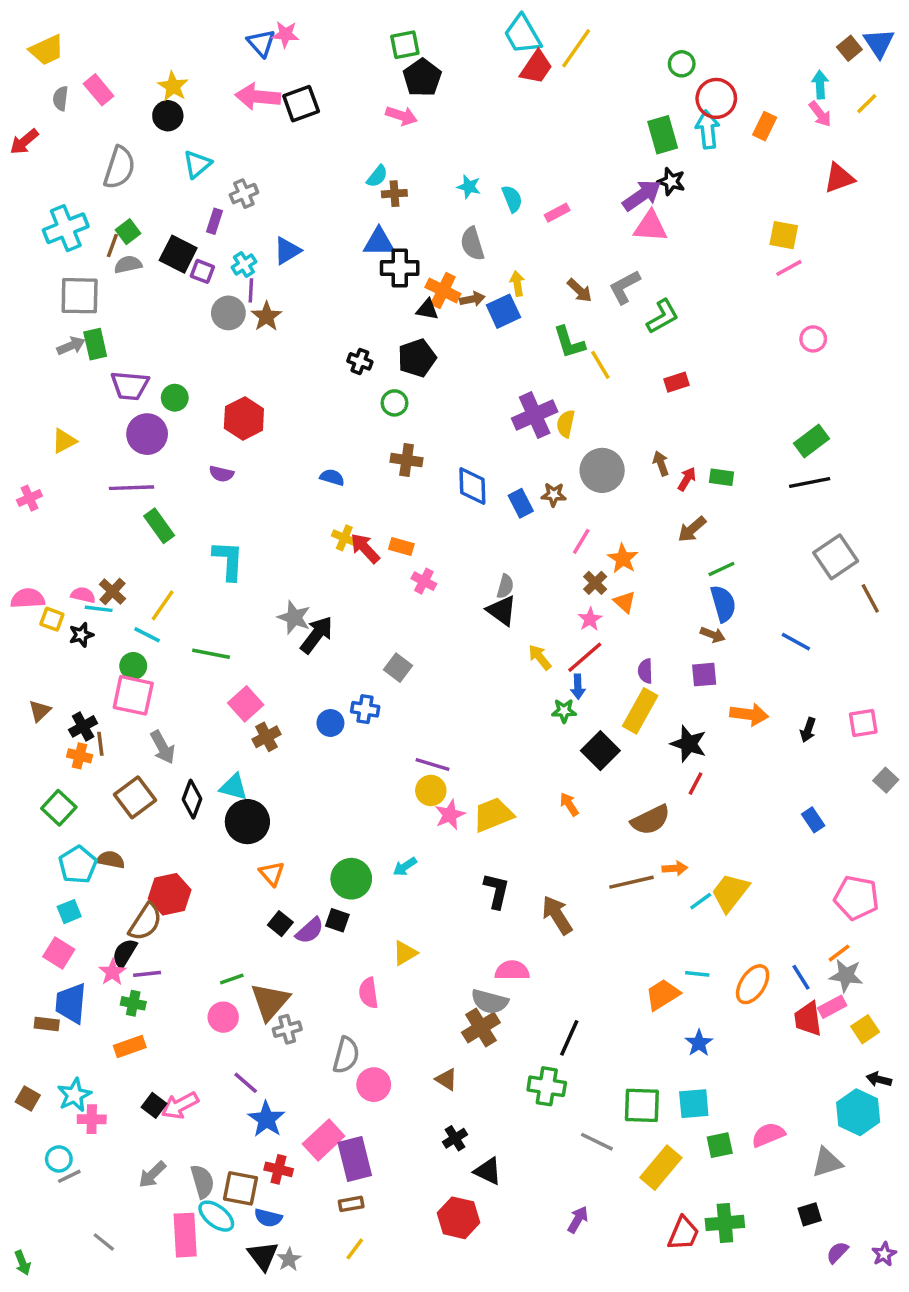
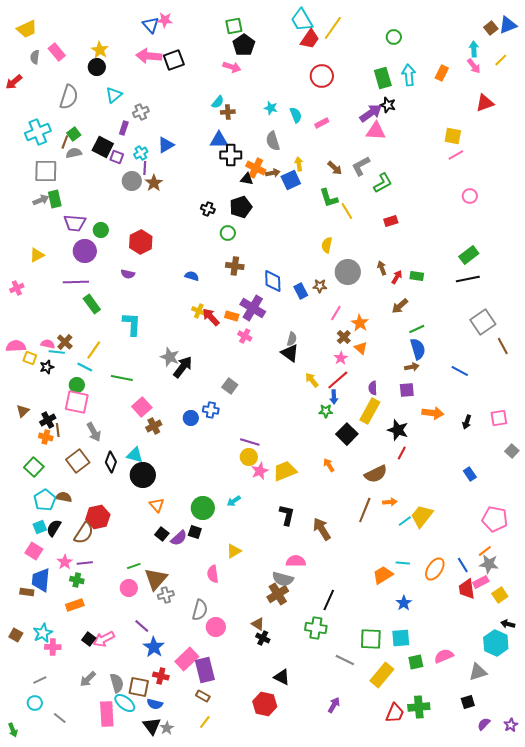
blue triangle: (879, 43) -> (508, 25), turned 42
red circle: (716, 98) -> (322, 76), moved
purple cross: (535, 415) -> (253, 308), moved, turned -35
brown arrow: (713, 635) -> (412, 367), turned -32
brown line: (631, 882) -> (365, 510), turned -55
black semicircle: (125, 953) -> (54, 528), moved
black cross: (455, 1138) -> (263, 638), moved, turned -32
cyan circle: (59, 1159) -> (35, 703), moved
brown rectangle: (351, 1204) -> (203, 696), turned 40

